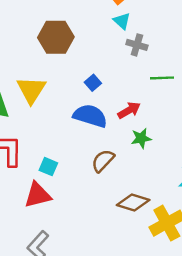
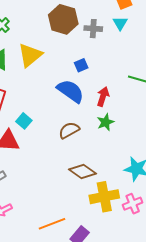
gray cross: (137, 45) -> (93, 29), moved, turned -30
red arrow: (129, 110) -> (103, 97), turned -60
green star: (141, 138) -> (105, 122), turned -30

